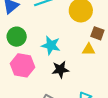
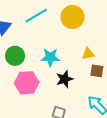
brown square: (97, 33) -> (97, 71), moved

